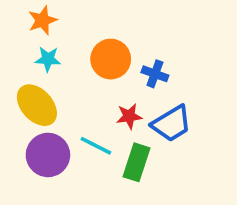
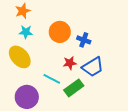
purple circle: (48, 155) -> (27, 97), moved
green rectangle: (137, 162) -> (74, 88), turned 36

